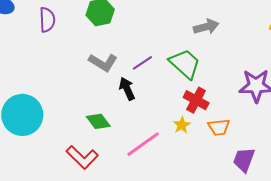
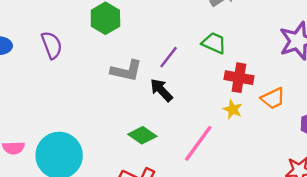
green trapezoid: (185, 64) -> (214, 43), size x0.7

